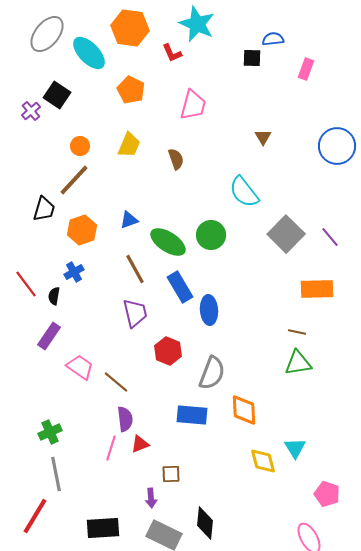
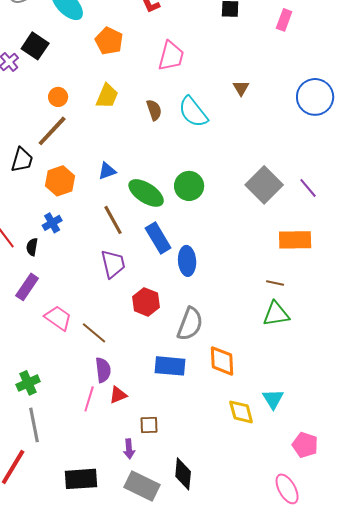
cyan semicircle: (244, 192) -> (193, 112), moved

